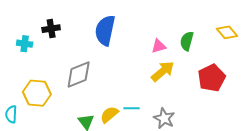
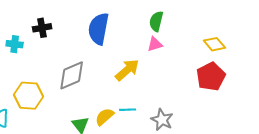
yellow diamond: (227, 32) -> (214, 44), moved
green semicircle: (187, 41) -> (156, 21), moved
yellow arrow: (163, 71) -> (127, 70), moved

